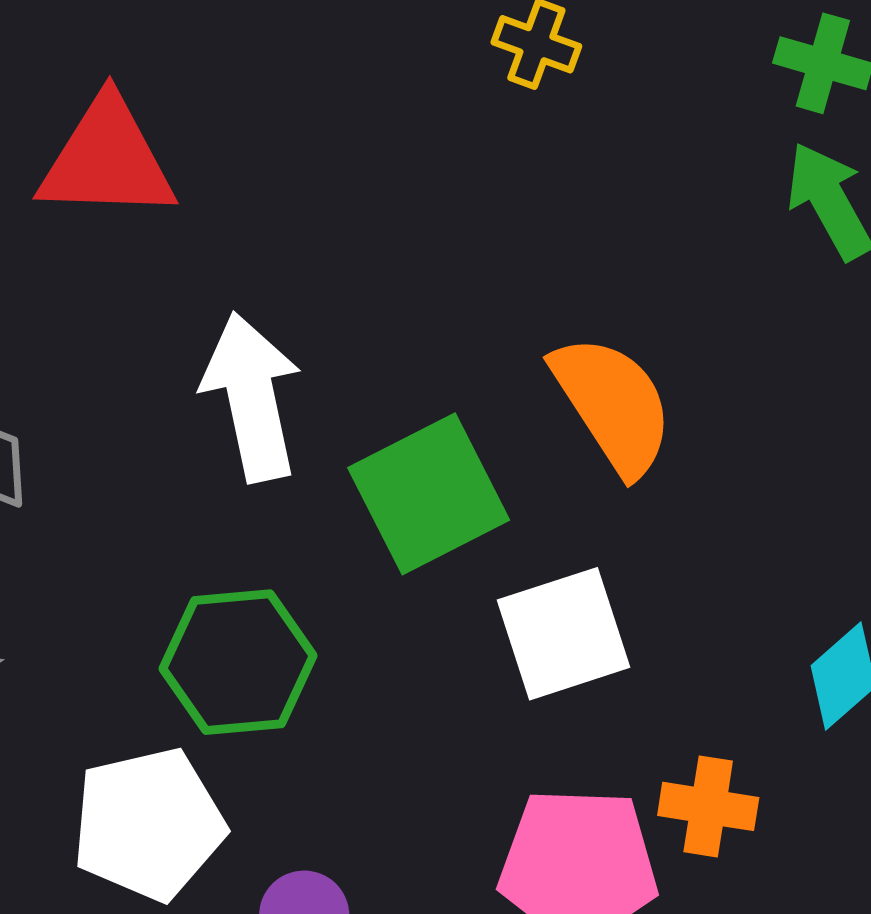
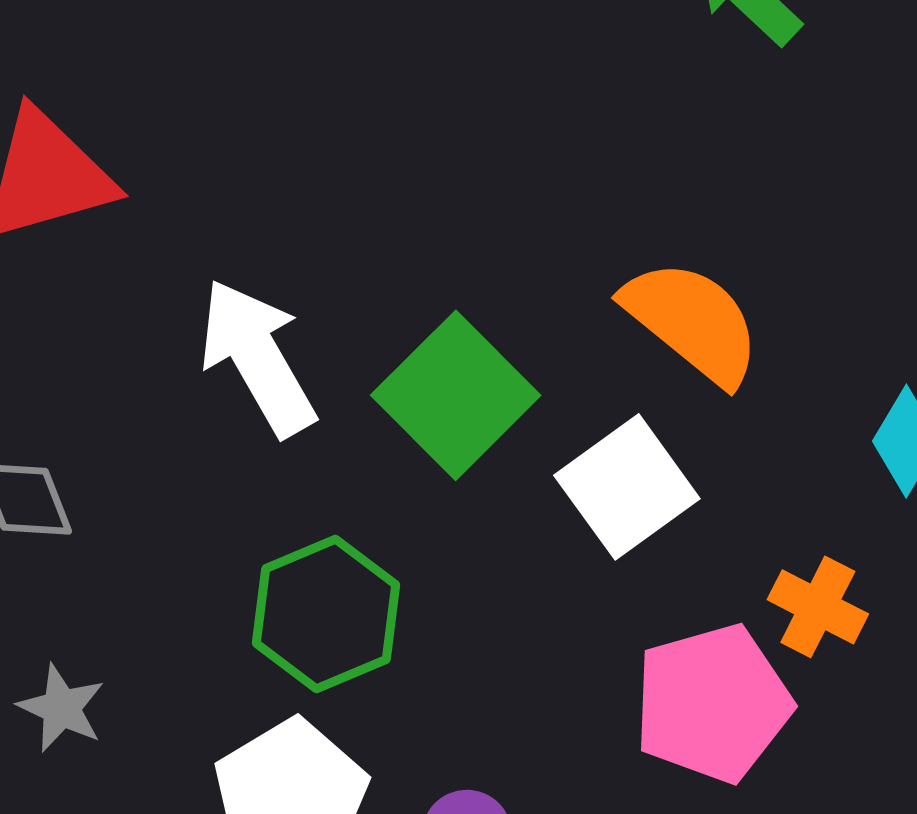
orange semicircle: (613, 405) -> (692, 322), moved
orange cross: (708, 806) -> (818, 607), turned 36

